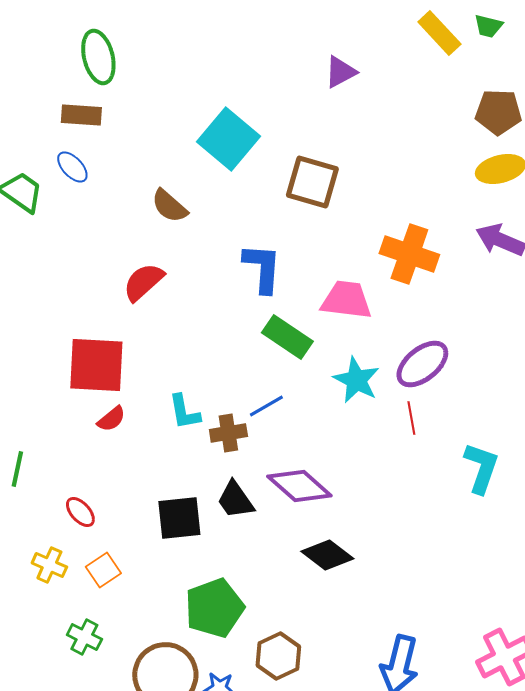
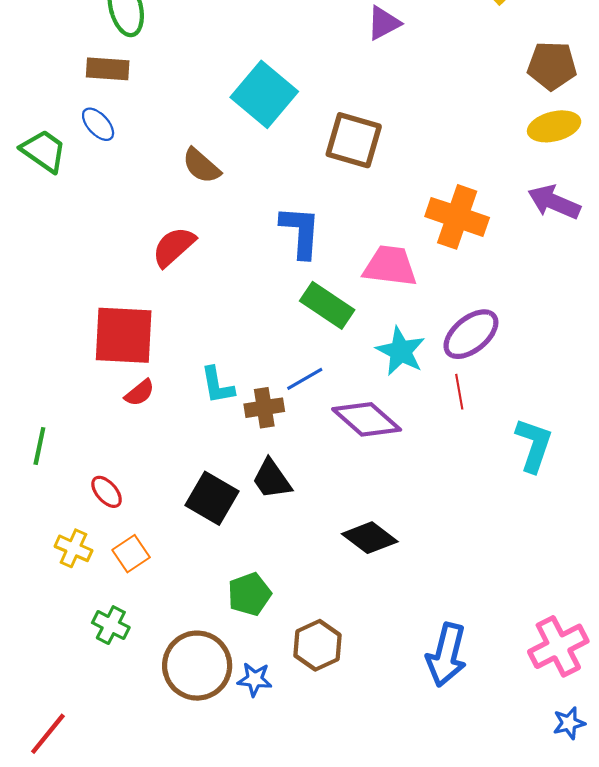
purple diamond: (299, 486) -> (367, 419), moved
black square: (179, 518) -> (212, 498), turned 36
green pentagon: (214, 608) -> (249, 594), size x0.7

